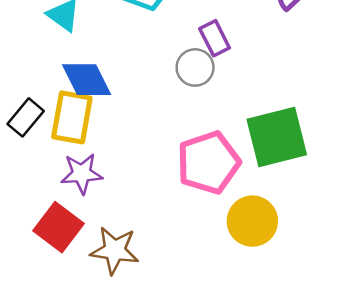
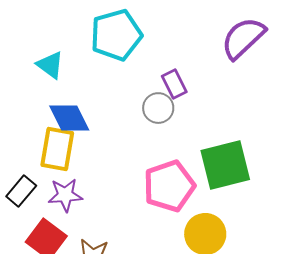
black rectangle: (26, 117) -> (21, 191), moved

